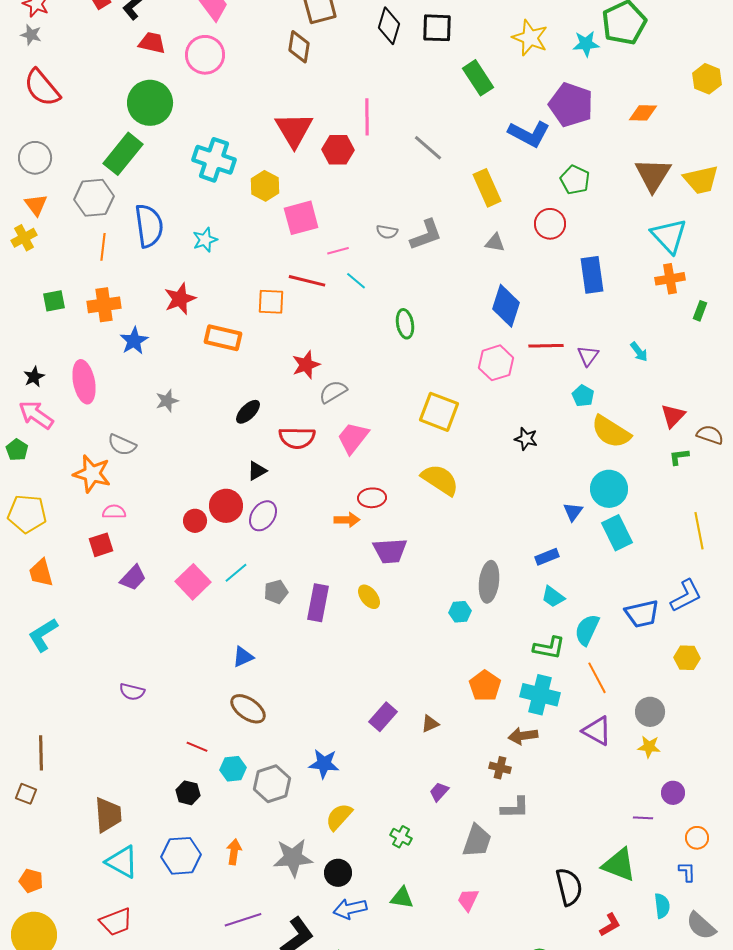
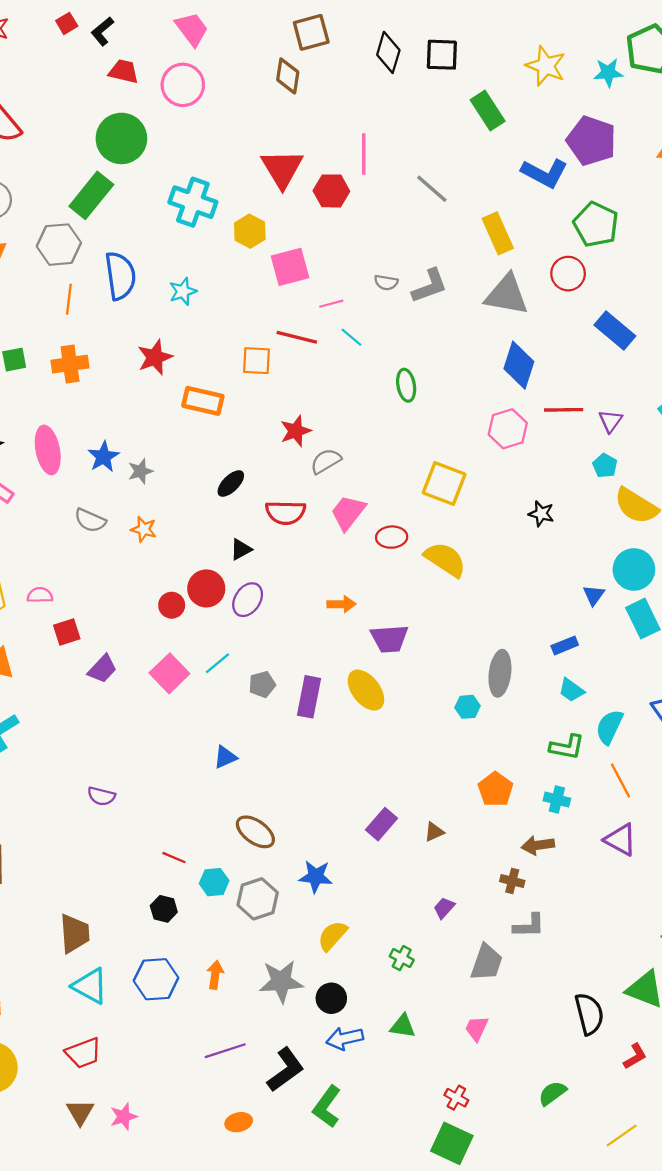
green pentagon: (575, 180) -> (596, 224), size x1.4
gray triangle: (495, 243) -> (507, 295), size x2.0
blue rectangle: (592, 275) -> (615, 331), turned -42
blue star: (134, 341) -> (104, 457), moved
orange star: (92, 474) -> (144, 529), moved, size x0.6
red ellipse: (372, 498) -> (392, 537), moved
pink semicircle: (114, 512) -> (40, 595), moved
yellow ellipse: (369, 597) -> (366, 690), size x1.5
cyan cross: (540, 695) -> (557, 799), size x0.6
brown ellipse: (248, 709) -> (255, 832), moved

